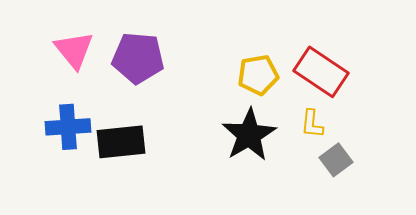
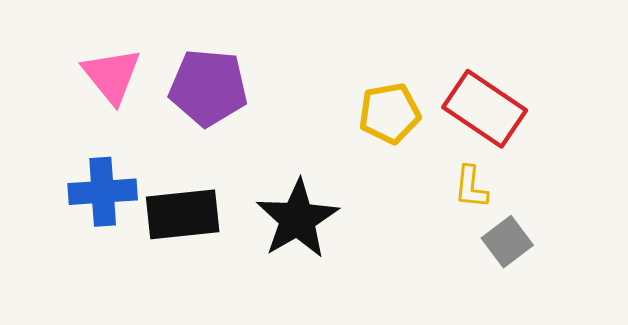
black star: (249, 135) -> (297, 219), moved

